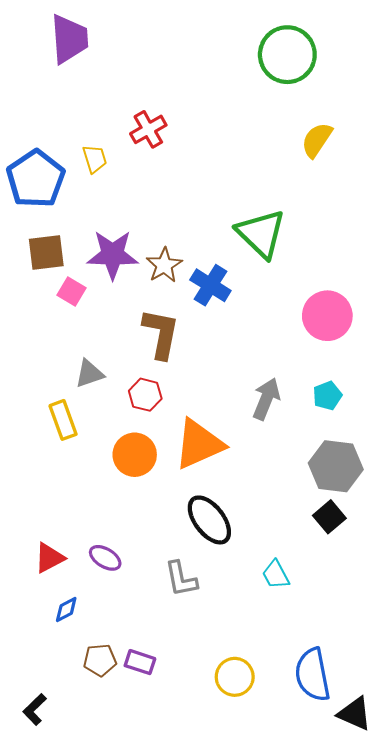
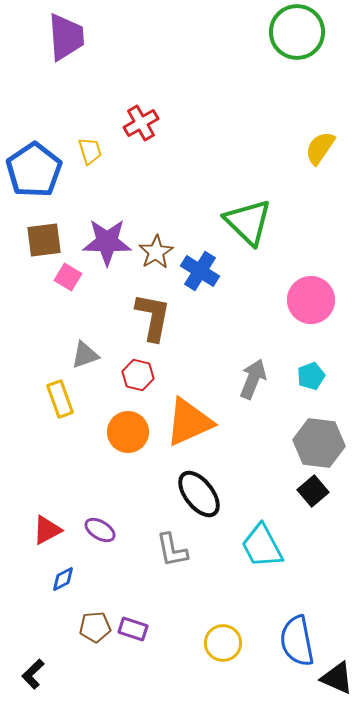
green circle: (287, 55) -> (297, 32), moved
yellow semicircle: (317, 140) -> (320, 148), moved
cyan trapezoid: (276, 575) -> (262, 546), size x1.6

